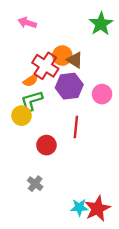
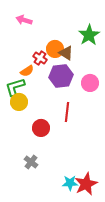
green star: (101, 24) -> (89, 35), moved
red cross: (45, 66) -> (40, 58), size x0.6
green L-shape: (32, 101) -> (15, 87), moved

